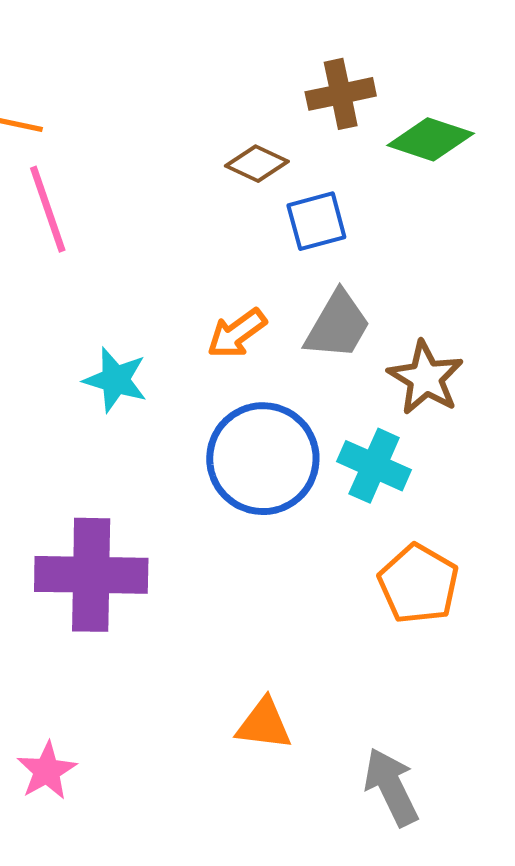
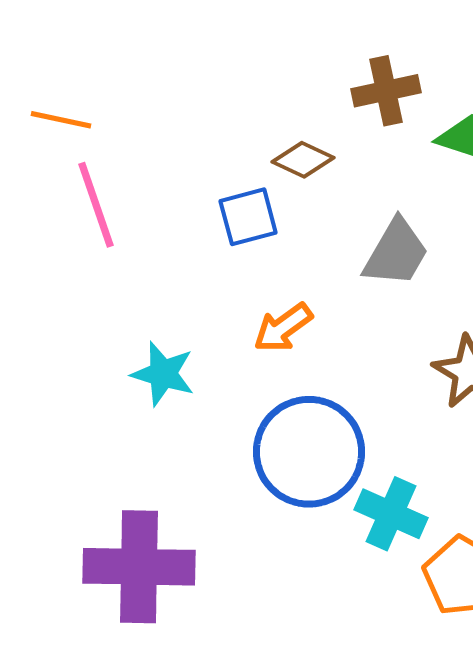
blue square: (316, 221) -> (248, 217), moved
gray trapezoid: (338, 325) -> (396, 253), moved
cyan cross: (374, 466) -> (391, 514), moved

